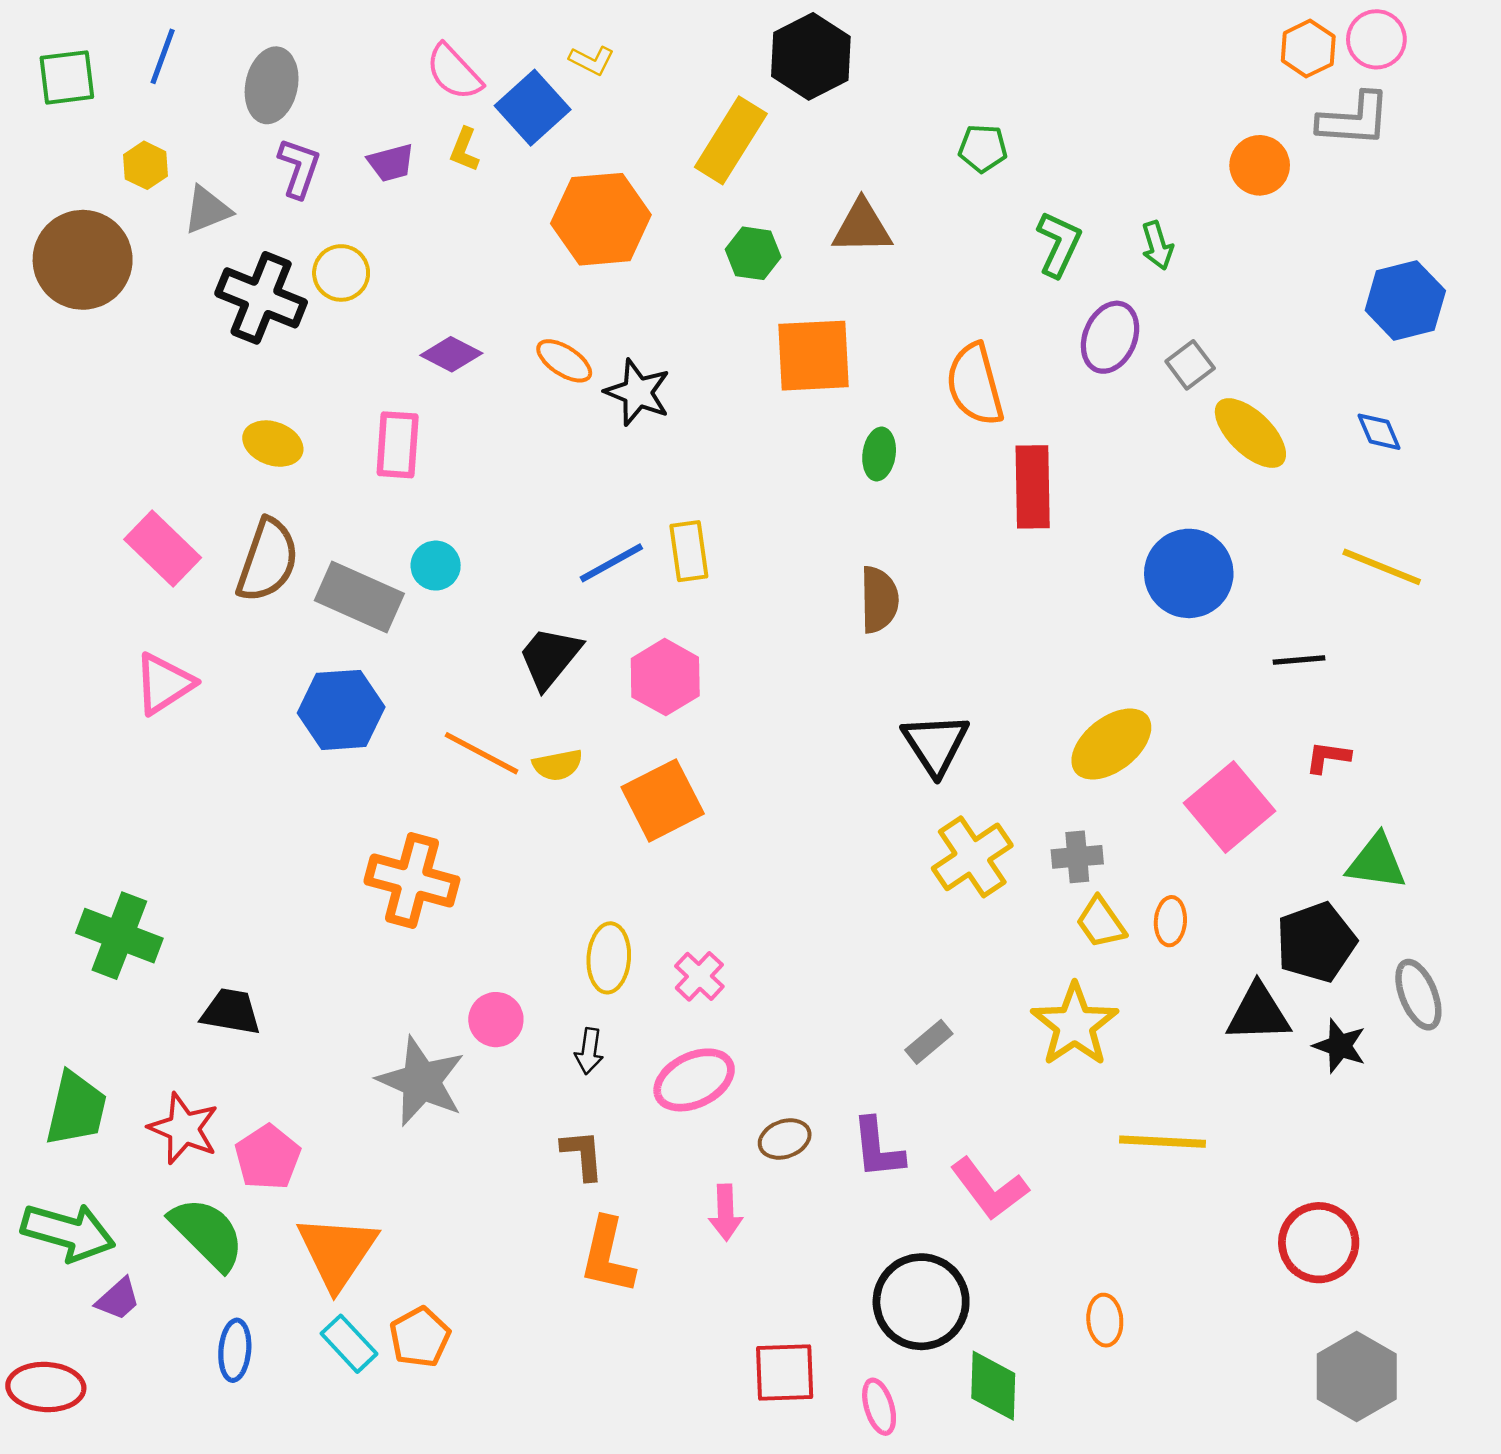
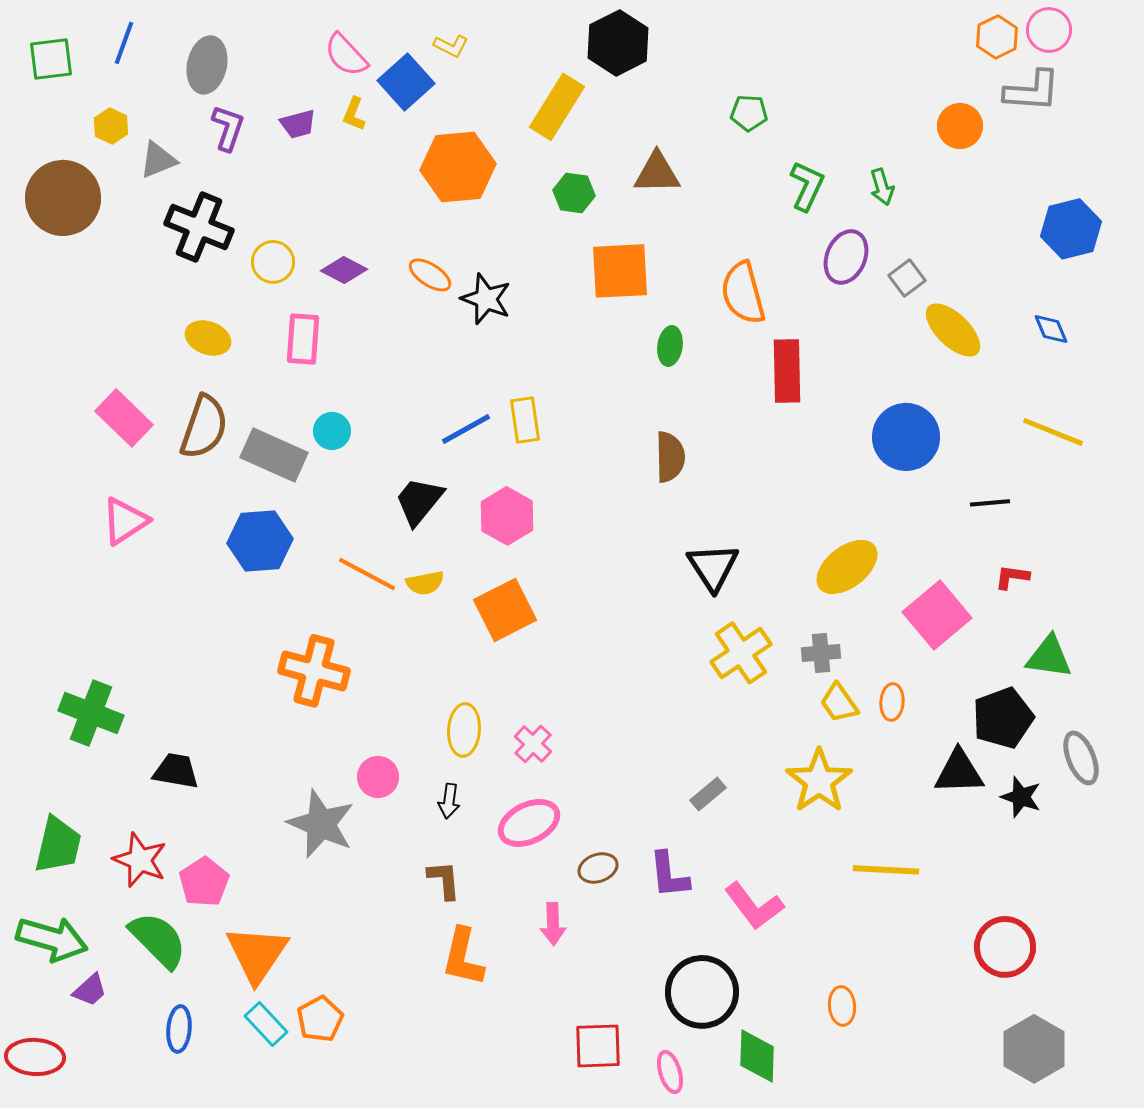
yellow circle: (341, 273) -> (273, 262), moved

